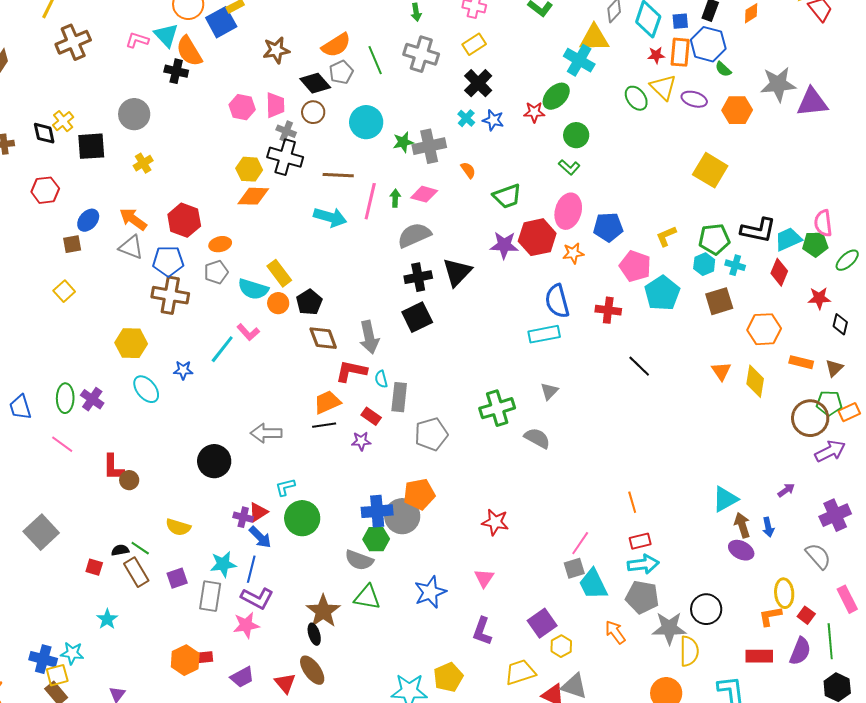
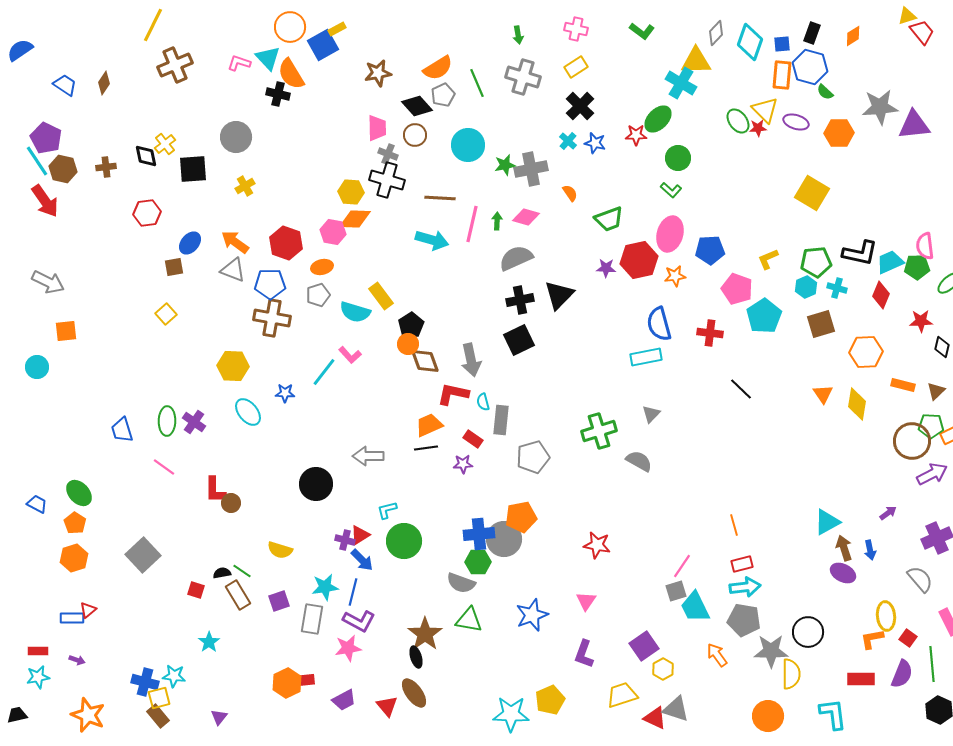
red star: (656, 55) -> (758, 128), moved
pink hexagon: (242, 107) -> (333, 232), moved
purple star: (504, 245) -> (606, 268), size x0.7
orange circle: (278, 303) -> (408, 344), moved

